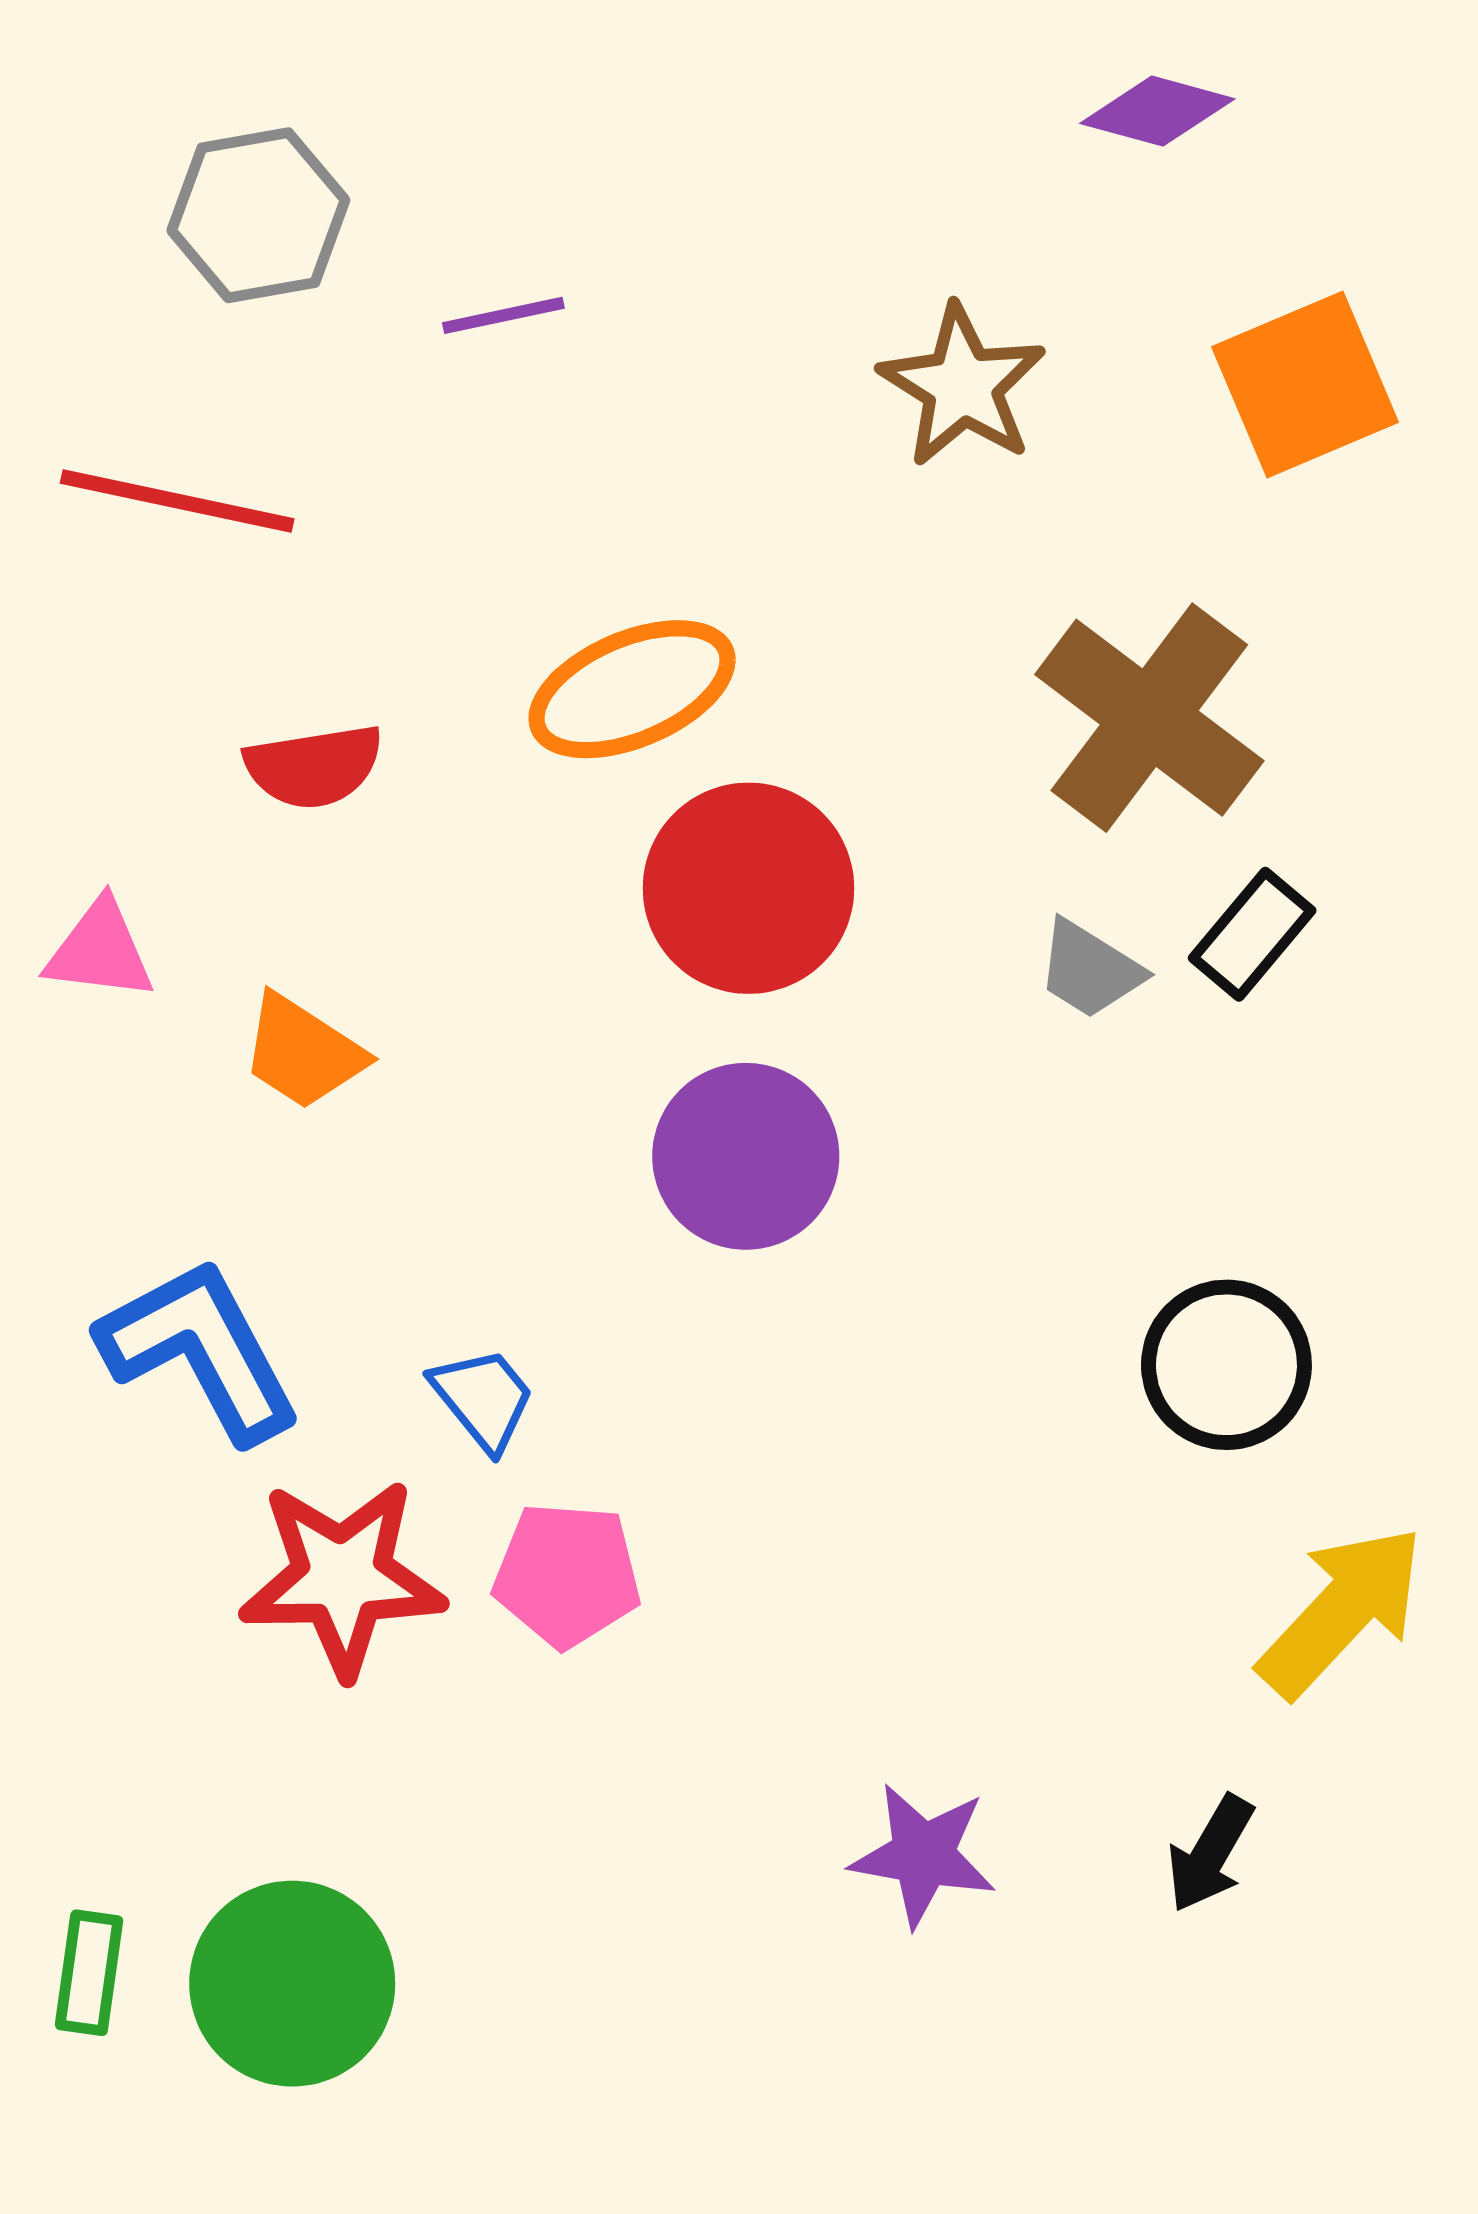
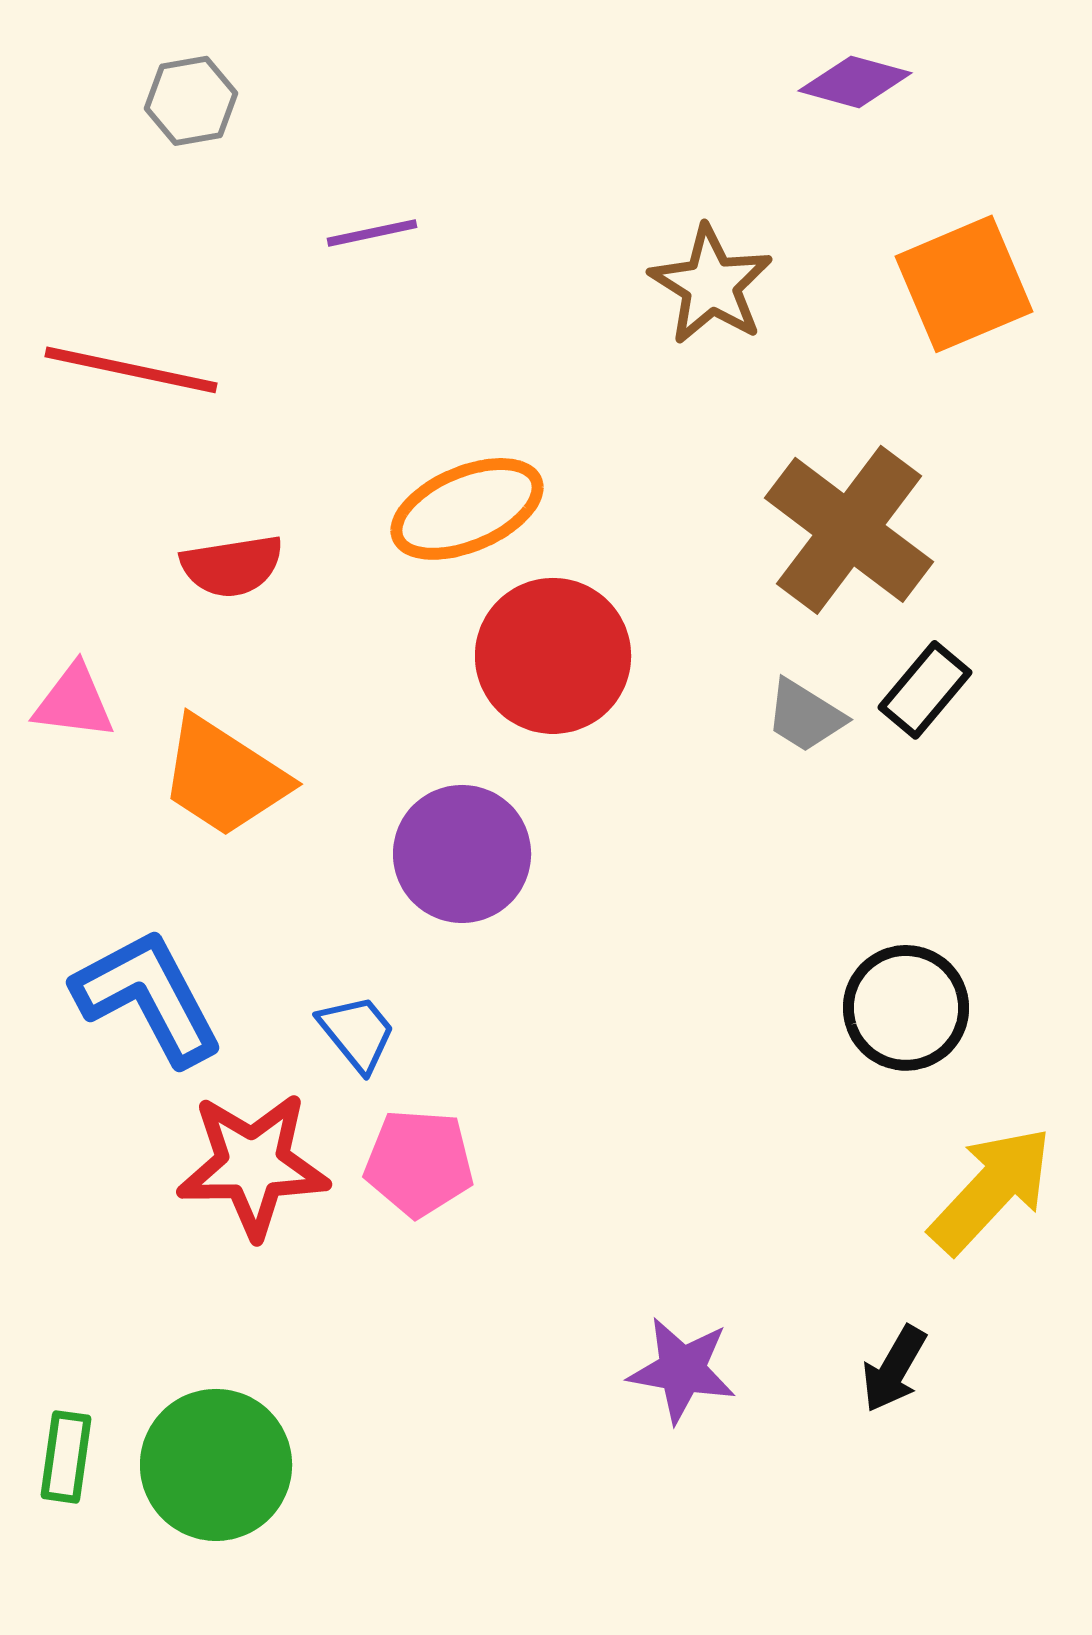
gray hexagon: (258, 215) -> (191, 101), moved, size x0.7
orange trapezoid: (303, 1052) -> (224, 777), size x1.4
purple circle: (746, 1156) -> (462, 854), moved

